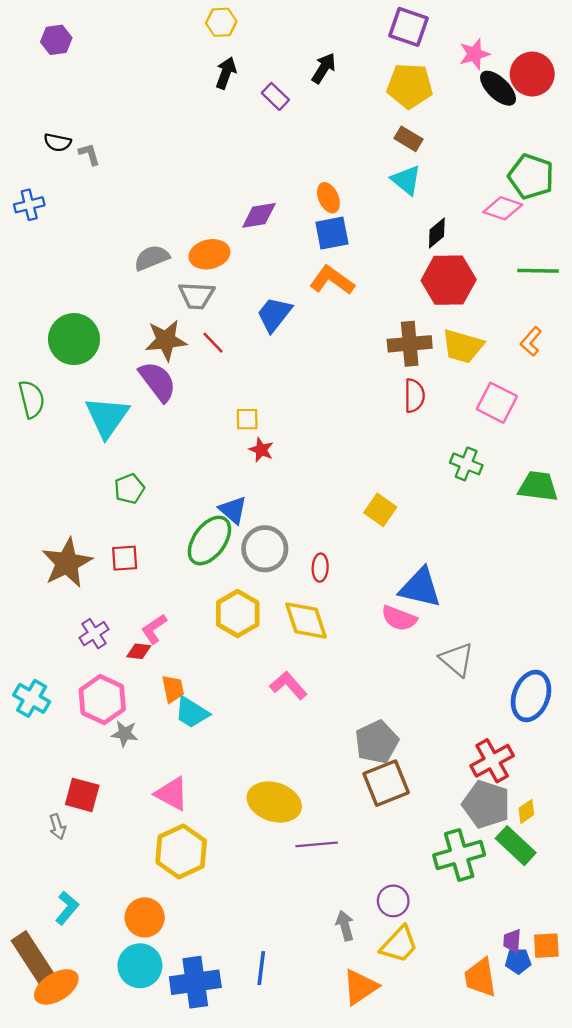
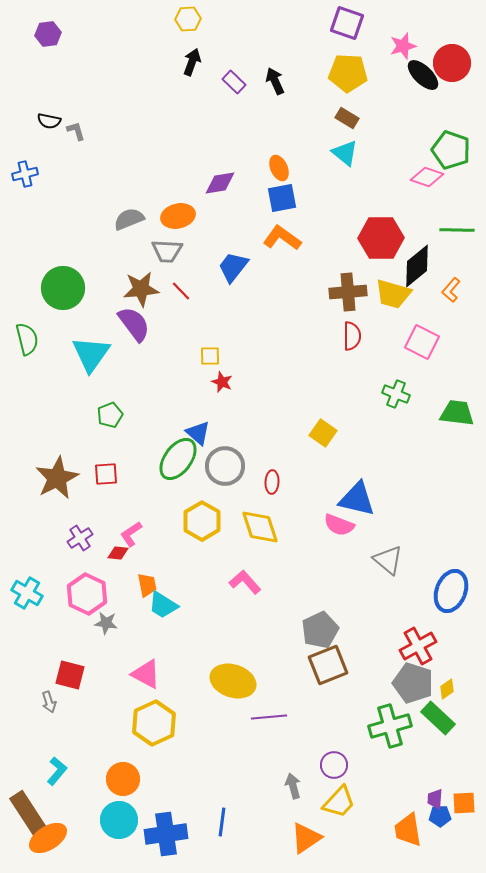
black arrow: (324, 68) -> (275, 81), moved, turned -56
black diamond: (437, 233) -> (417, 266), moved, size x1.6

